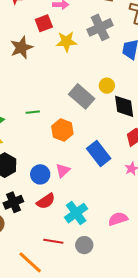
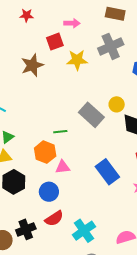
green line: (33, 112) -> (60, 132), moved
orange hexagon: (62, 130) -> (45, 152), moved
pink triangle: (63, 170) -> (63, 167), moved, turned 35
black cross: (13, 202) -> (26, 229), moved

